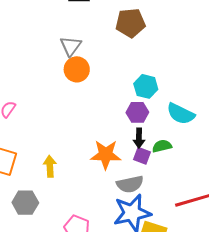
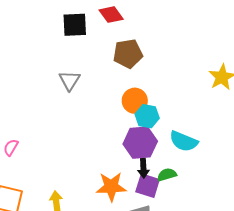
orange circle: (77, 69) -> (135, 101), moved
purple hexagon: (137, 112) -> (140, 143), size x1.5
purple square: (142, 156) -> (148, 186), size x1.4

